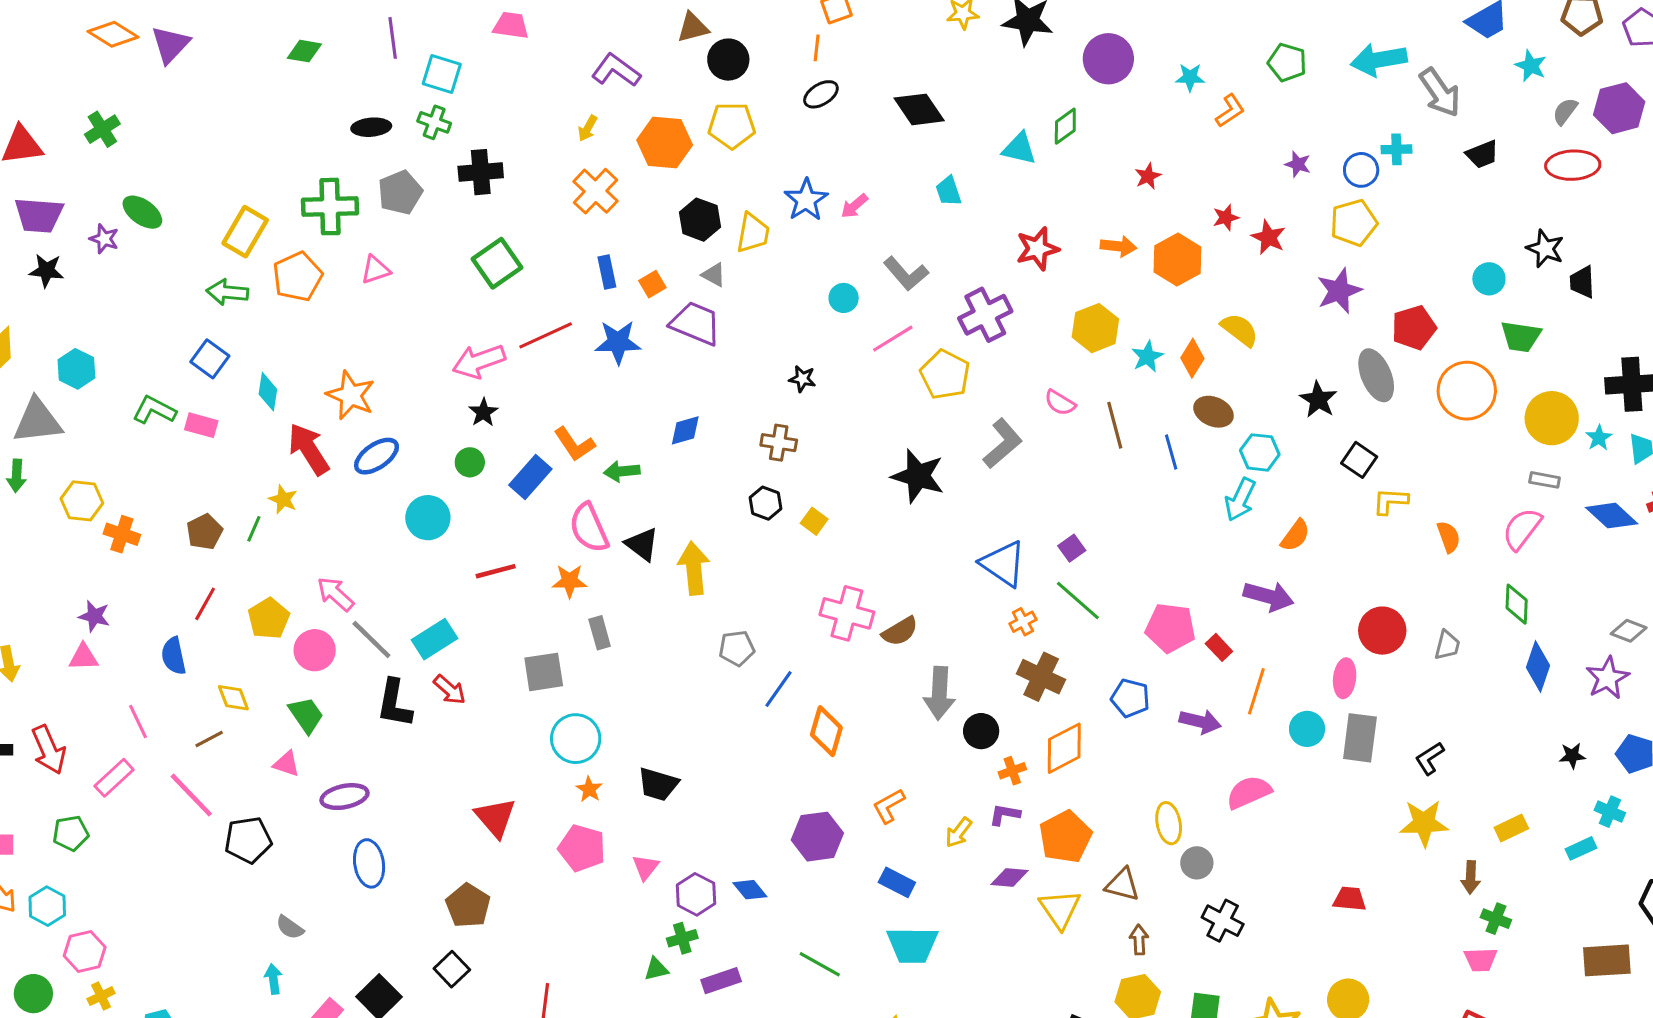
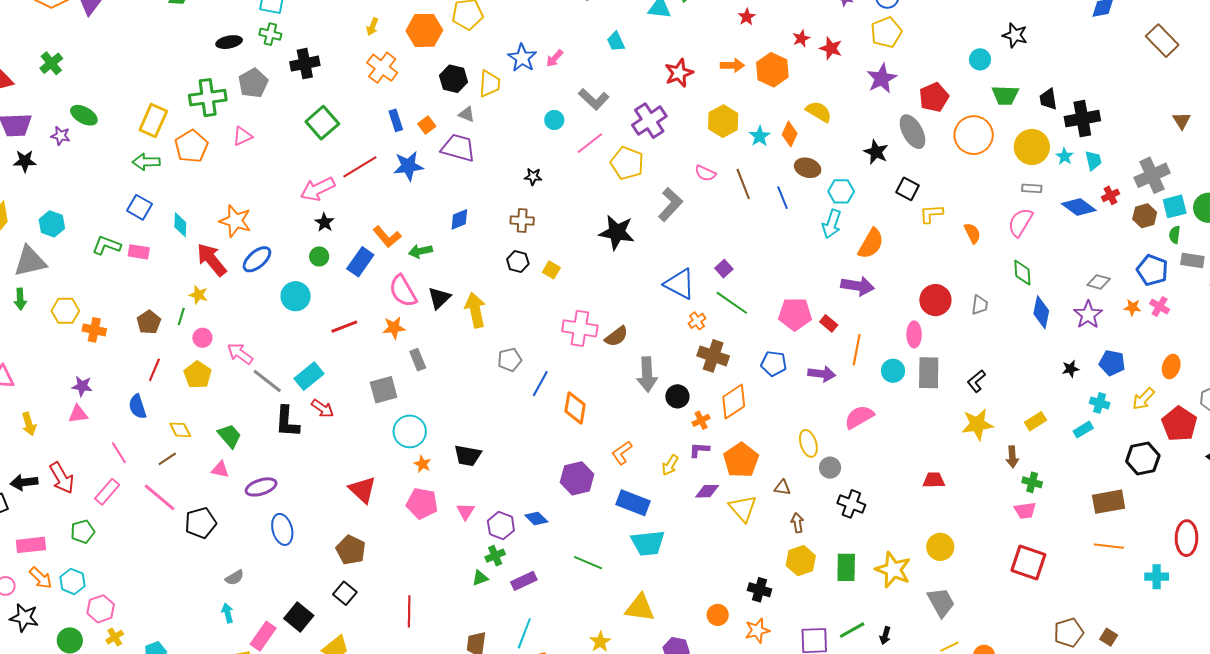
black trapezoid: (1582, 282) -> (1048, 99), moved
orange semicircle: (1295, 535) -> (871, 244), size x1.4
black triangle: (642, 544) -> (439, 298), turned 45
pink circle: (315, 650) -> (202, 338), moved, size x0.7
blue rectangle: (897, 882) -> (633, 503), size x1.4
brown triangle: (1122, 885) -> (782, 488), size x0.7
gray semicircle: (290, 927) -> (235, 578), turned -60

